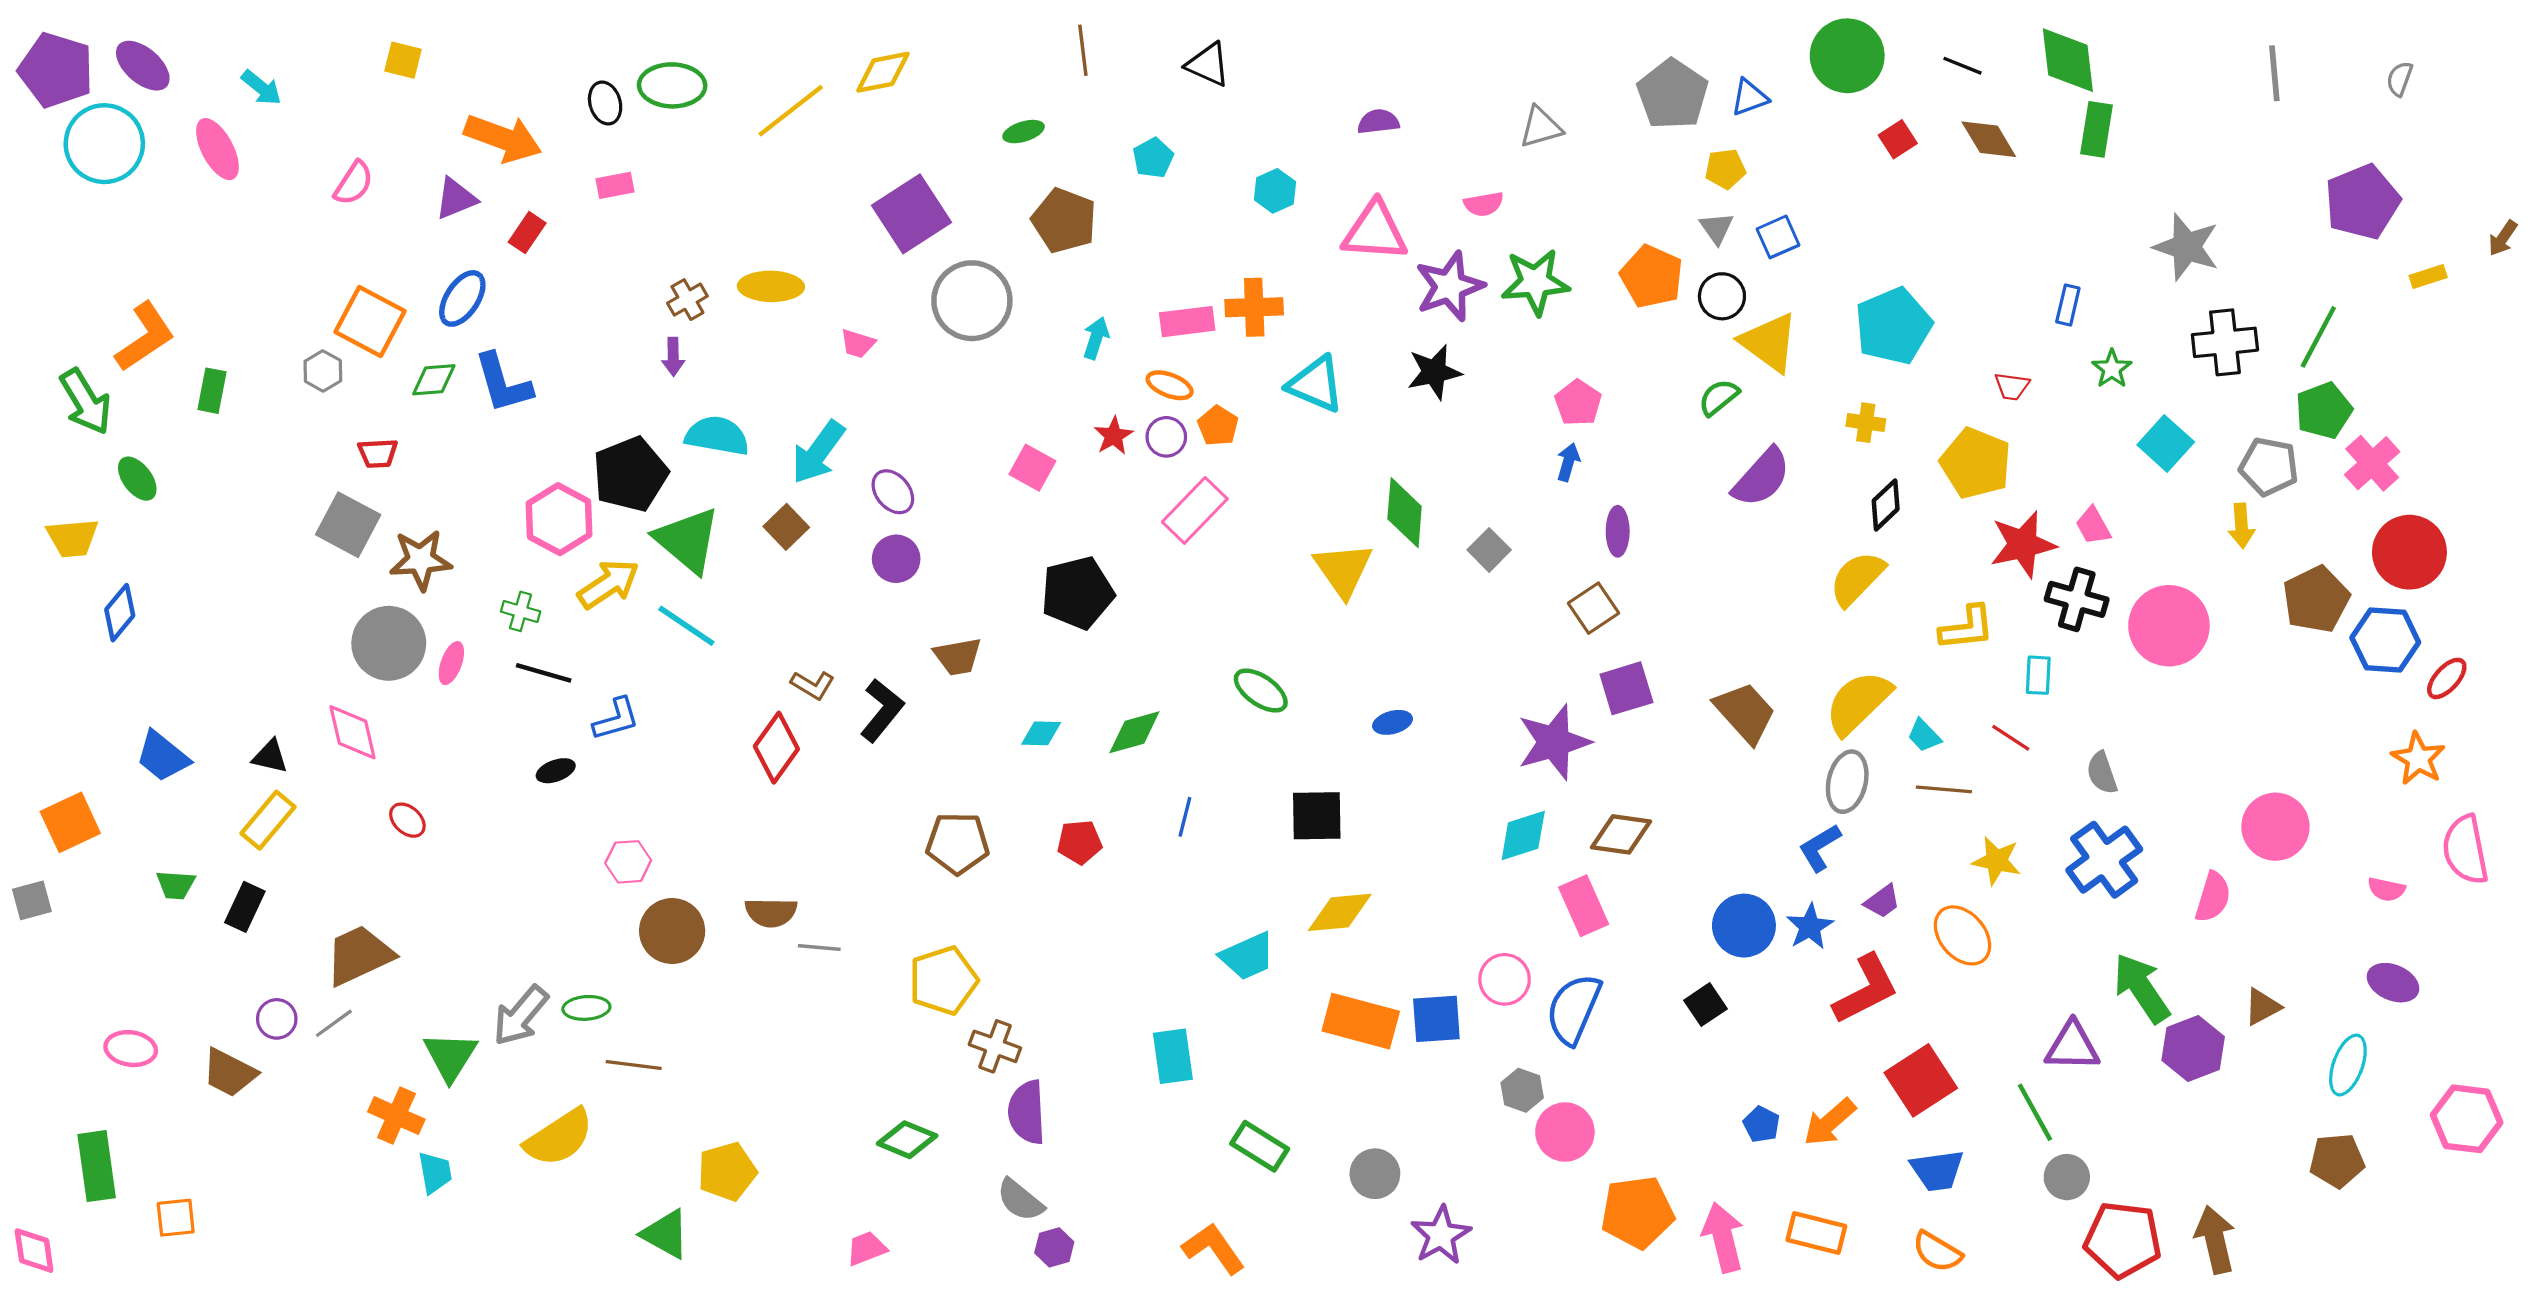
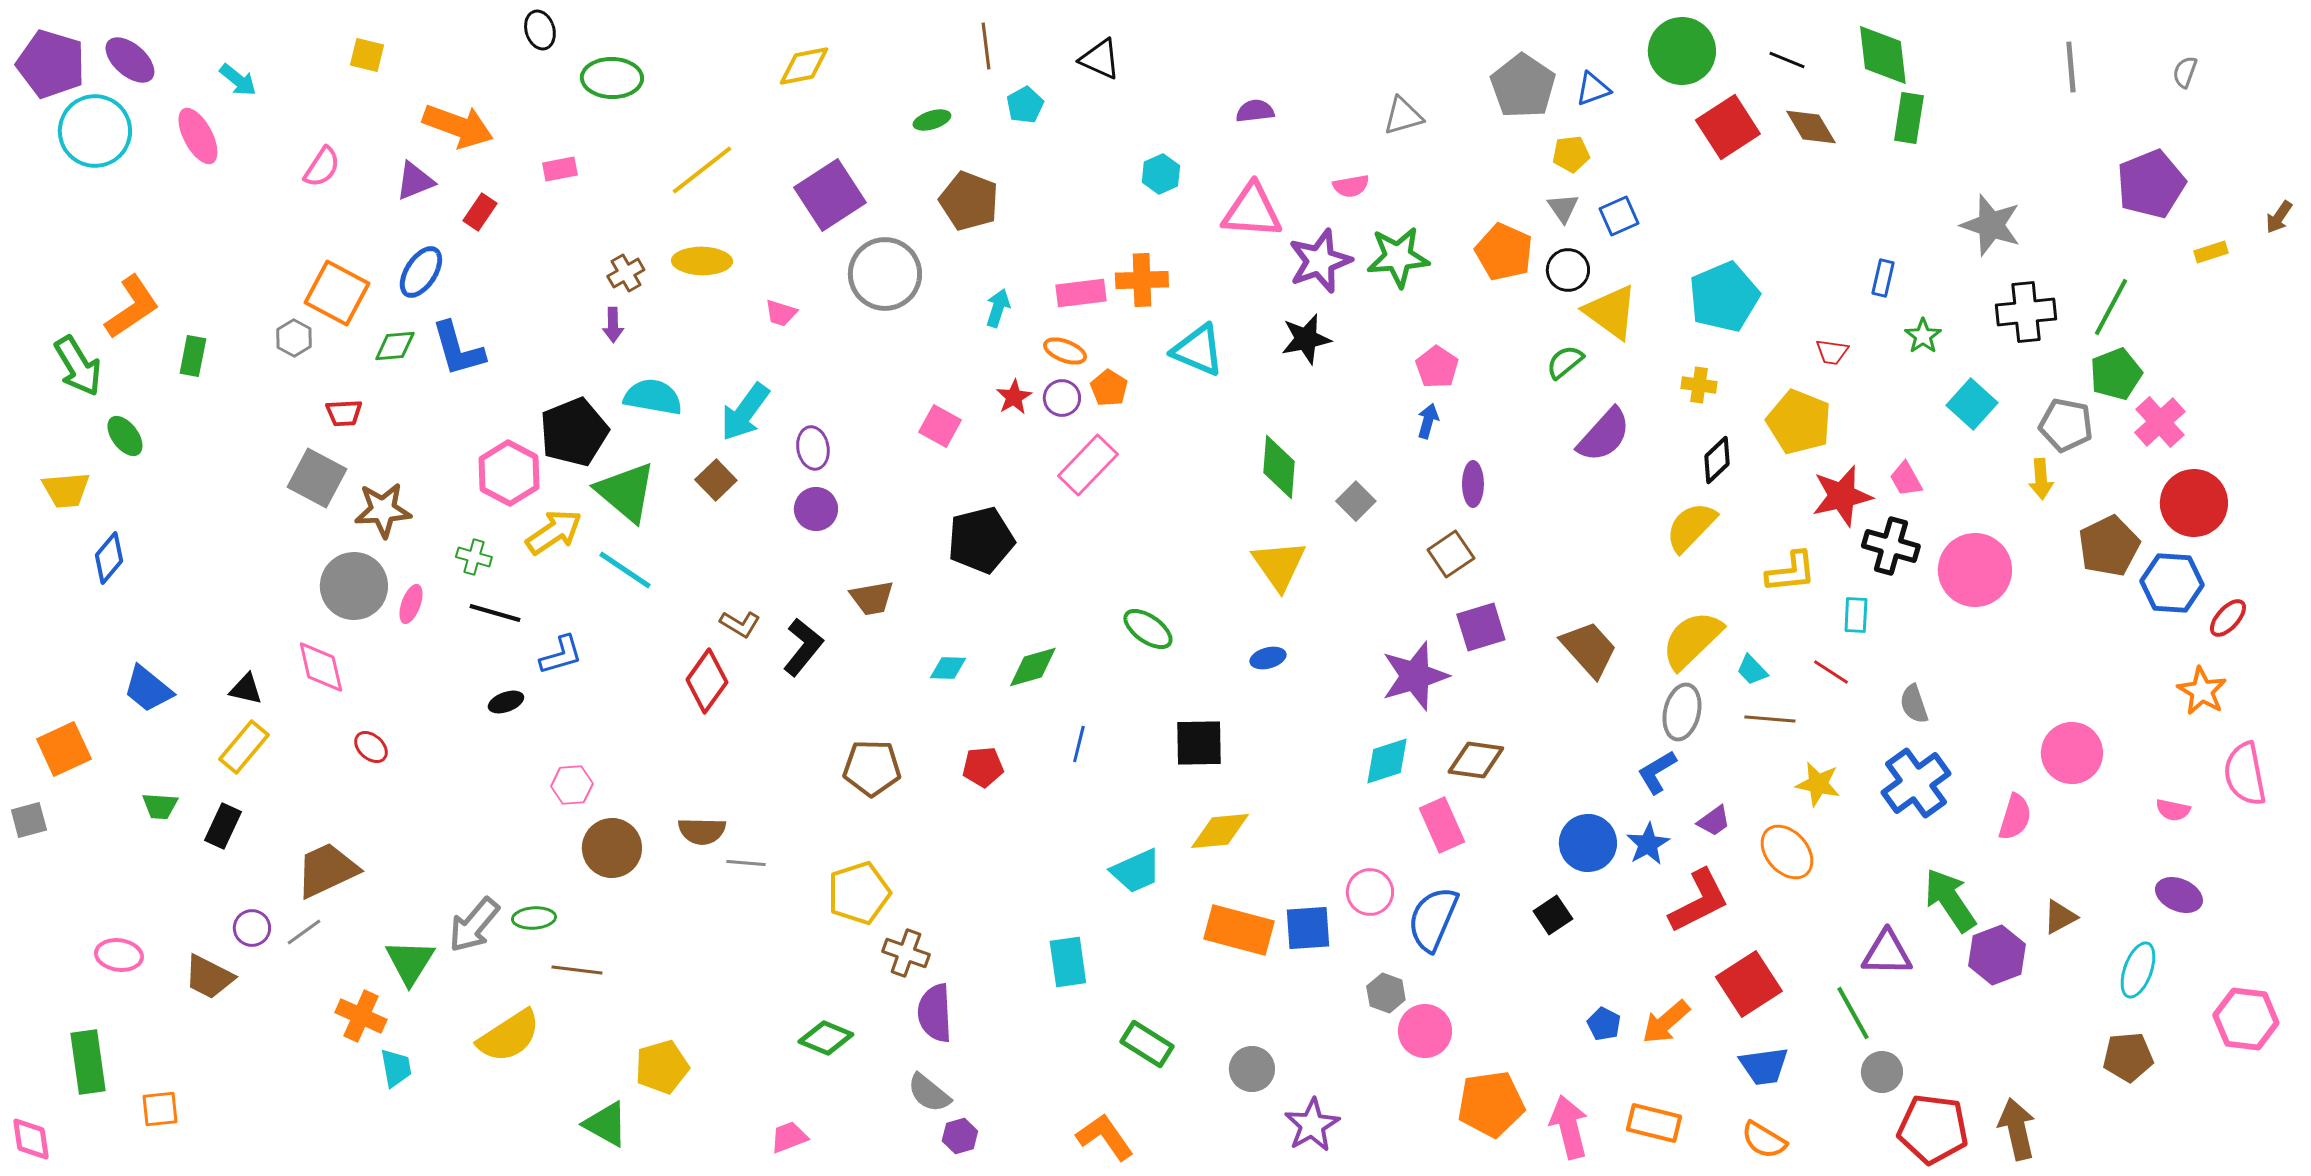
black ellipse: (605, 103) -> (540, 30), moved
yellow line: (791, 111) -> (702, 170), moved
red square: (1898, 139) -> (1728, 127), size x1.8
cyan pentagon: (1153, 158) -> (1025, 105), moved
purple ellipse: (893, 492) -> (813, 448), turned 30
yellow triangle: (1343, 570) -> (1279, 565), moved

